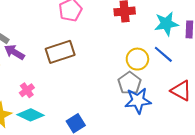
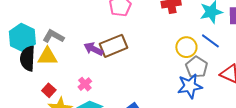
purple arrow: (14, 52) -> (93, 49), moved
gray pentagon: (129, 83) -> (197, 67), moved

